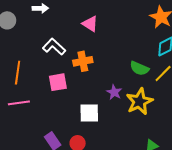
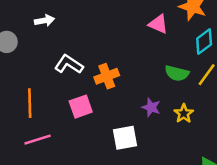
pink triangle: (90, 24) -> (158, 24), moved
yellow star: (139, 102) -> (184, 113), size x0.6

